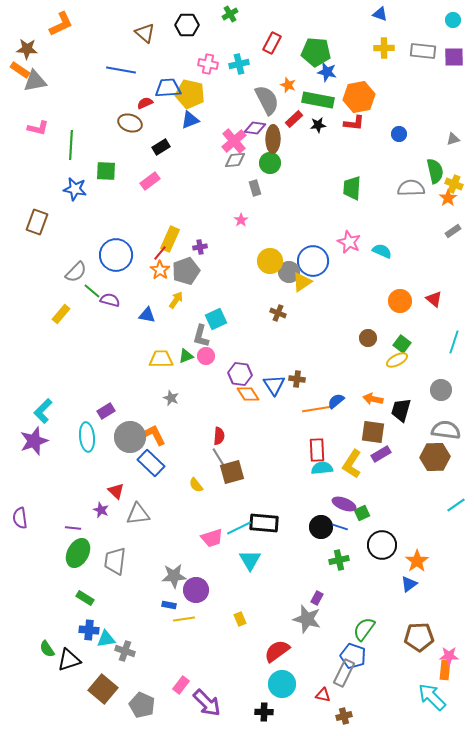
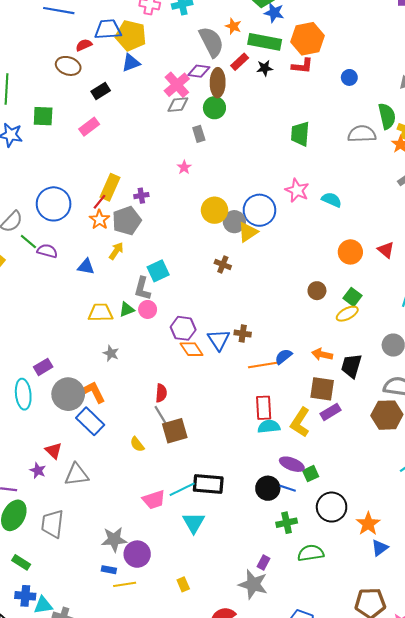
blue triangle: (409, 584) -> (380, 548), moved
green semicircle: (364, 629) -> (311, 553), moved, turned 45

